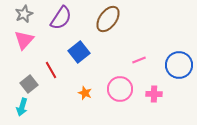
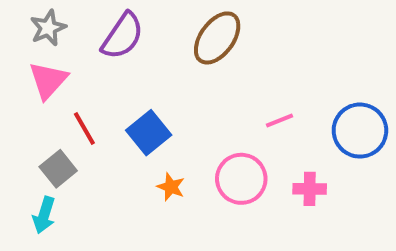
blue square: (79, 52) -> (149, 133), moved
red line: (51, 70) -> (84, 129), moved

